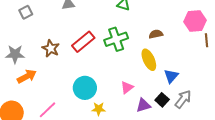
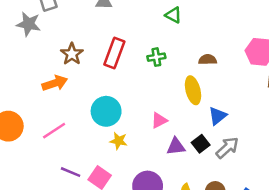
green cross: (116, 39) -> (156, 57), size x0.6
red rectangle: (83, 42) -> (114, 53), turned -40
gray star: (15, 54) -> (29, 24), moved
orange arrow: (27, 76) -> (55, 83), moved

